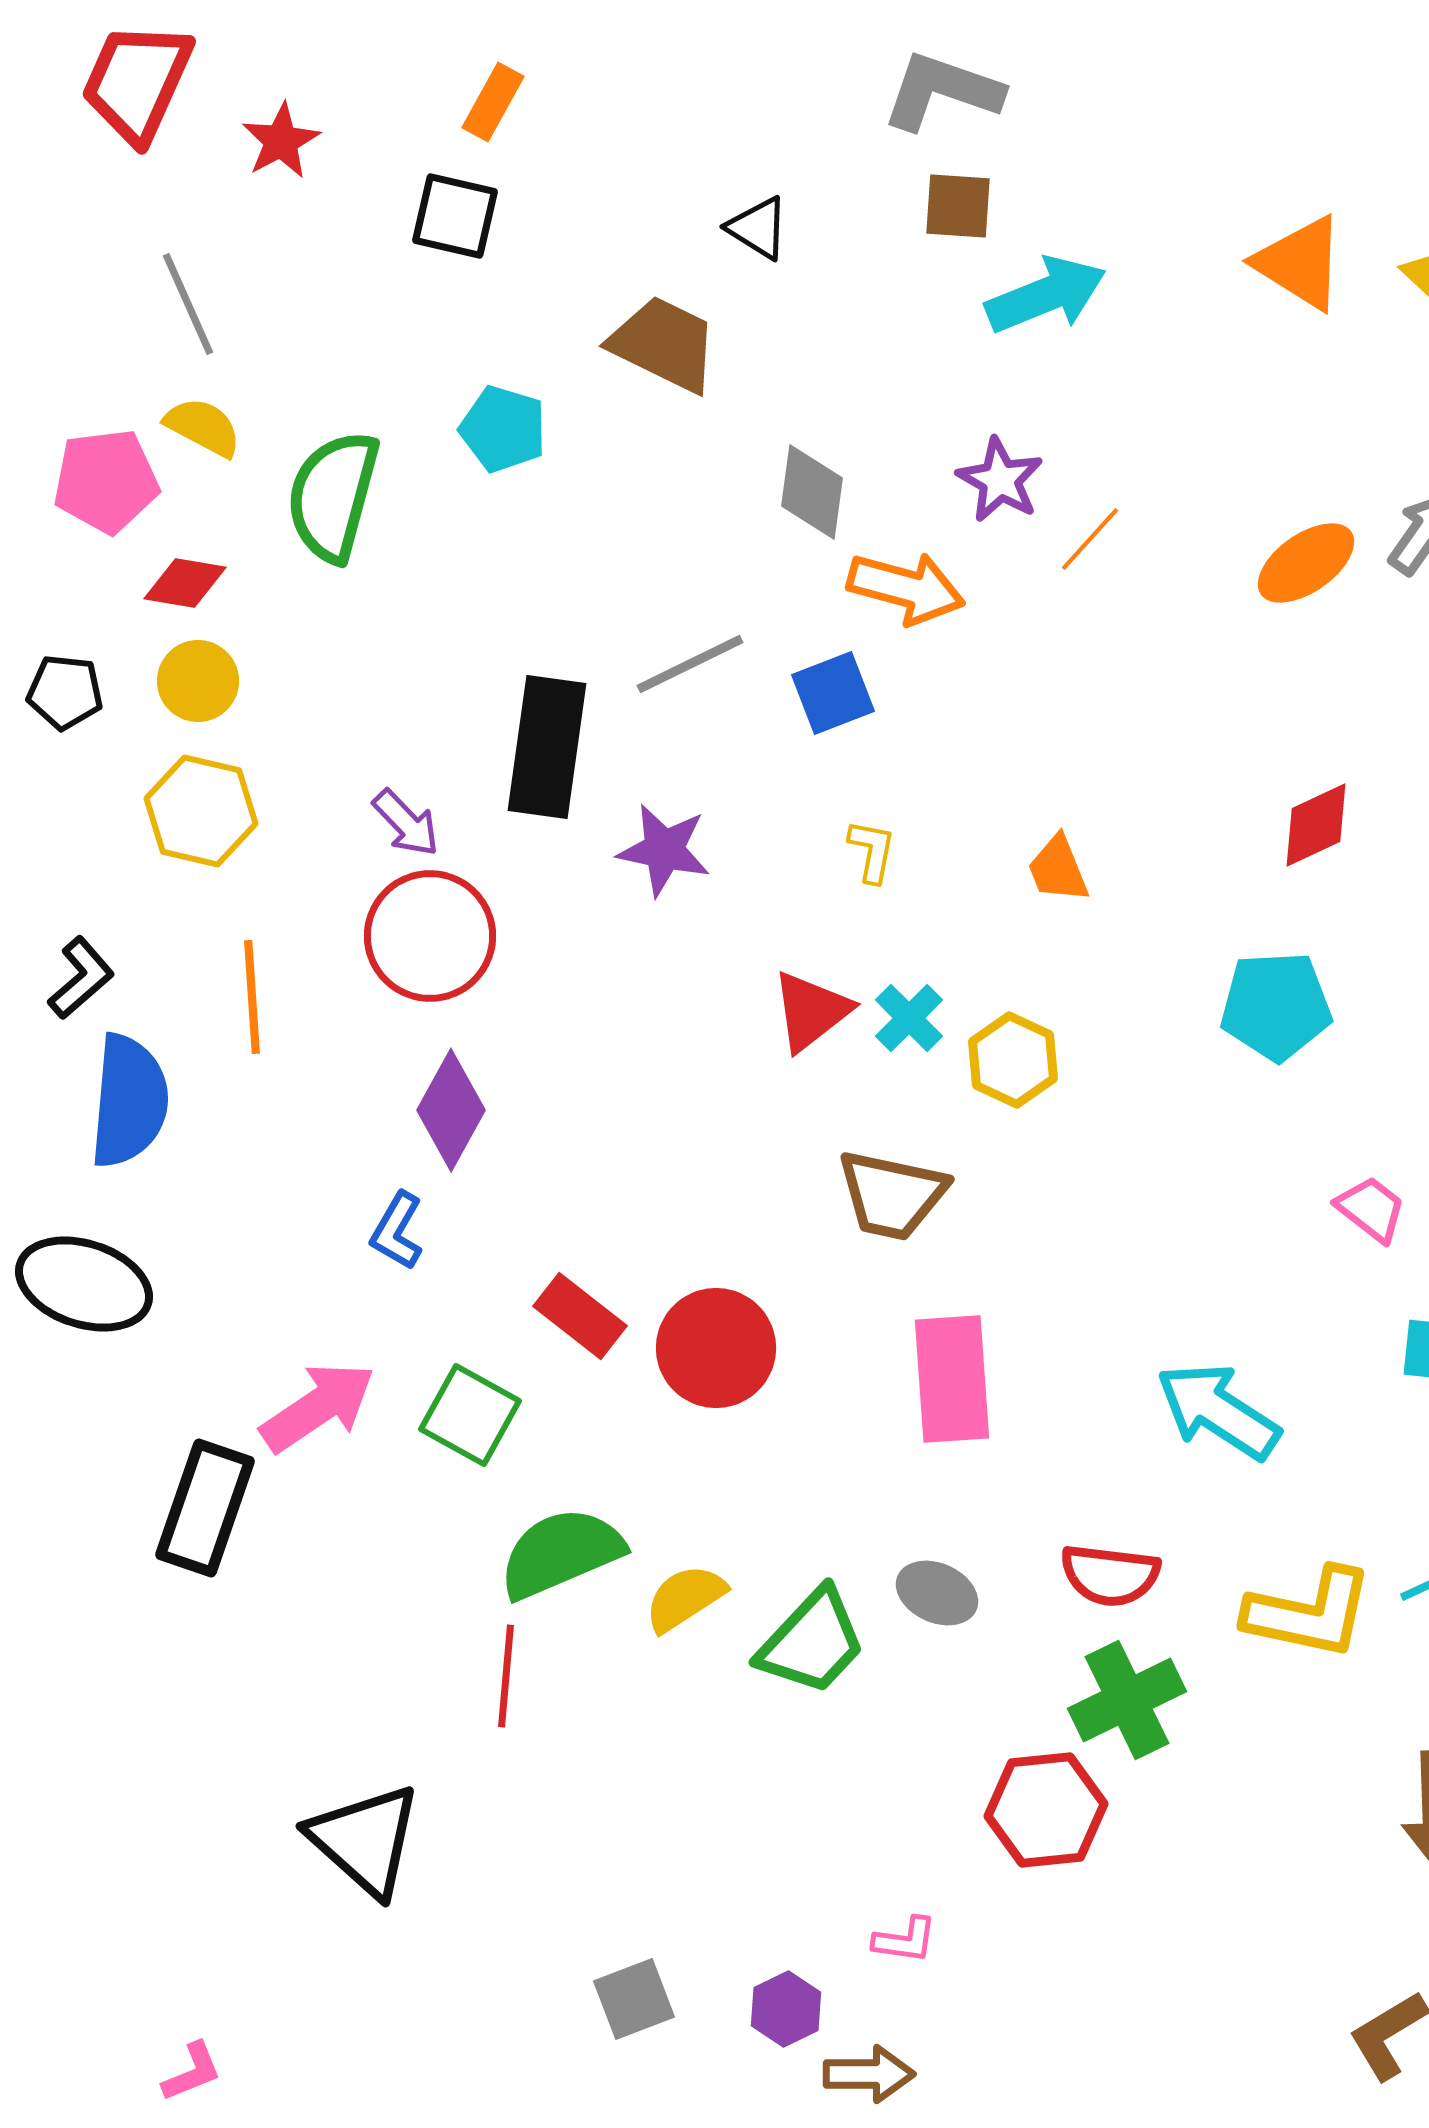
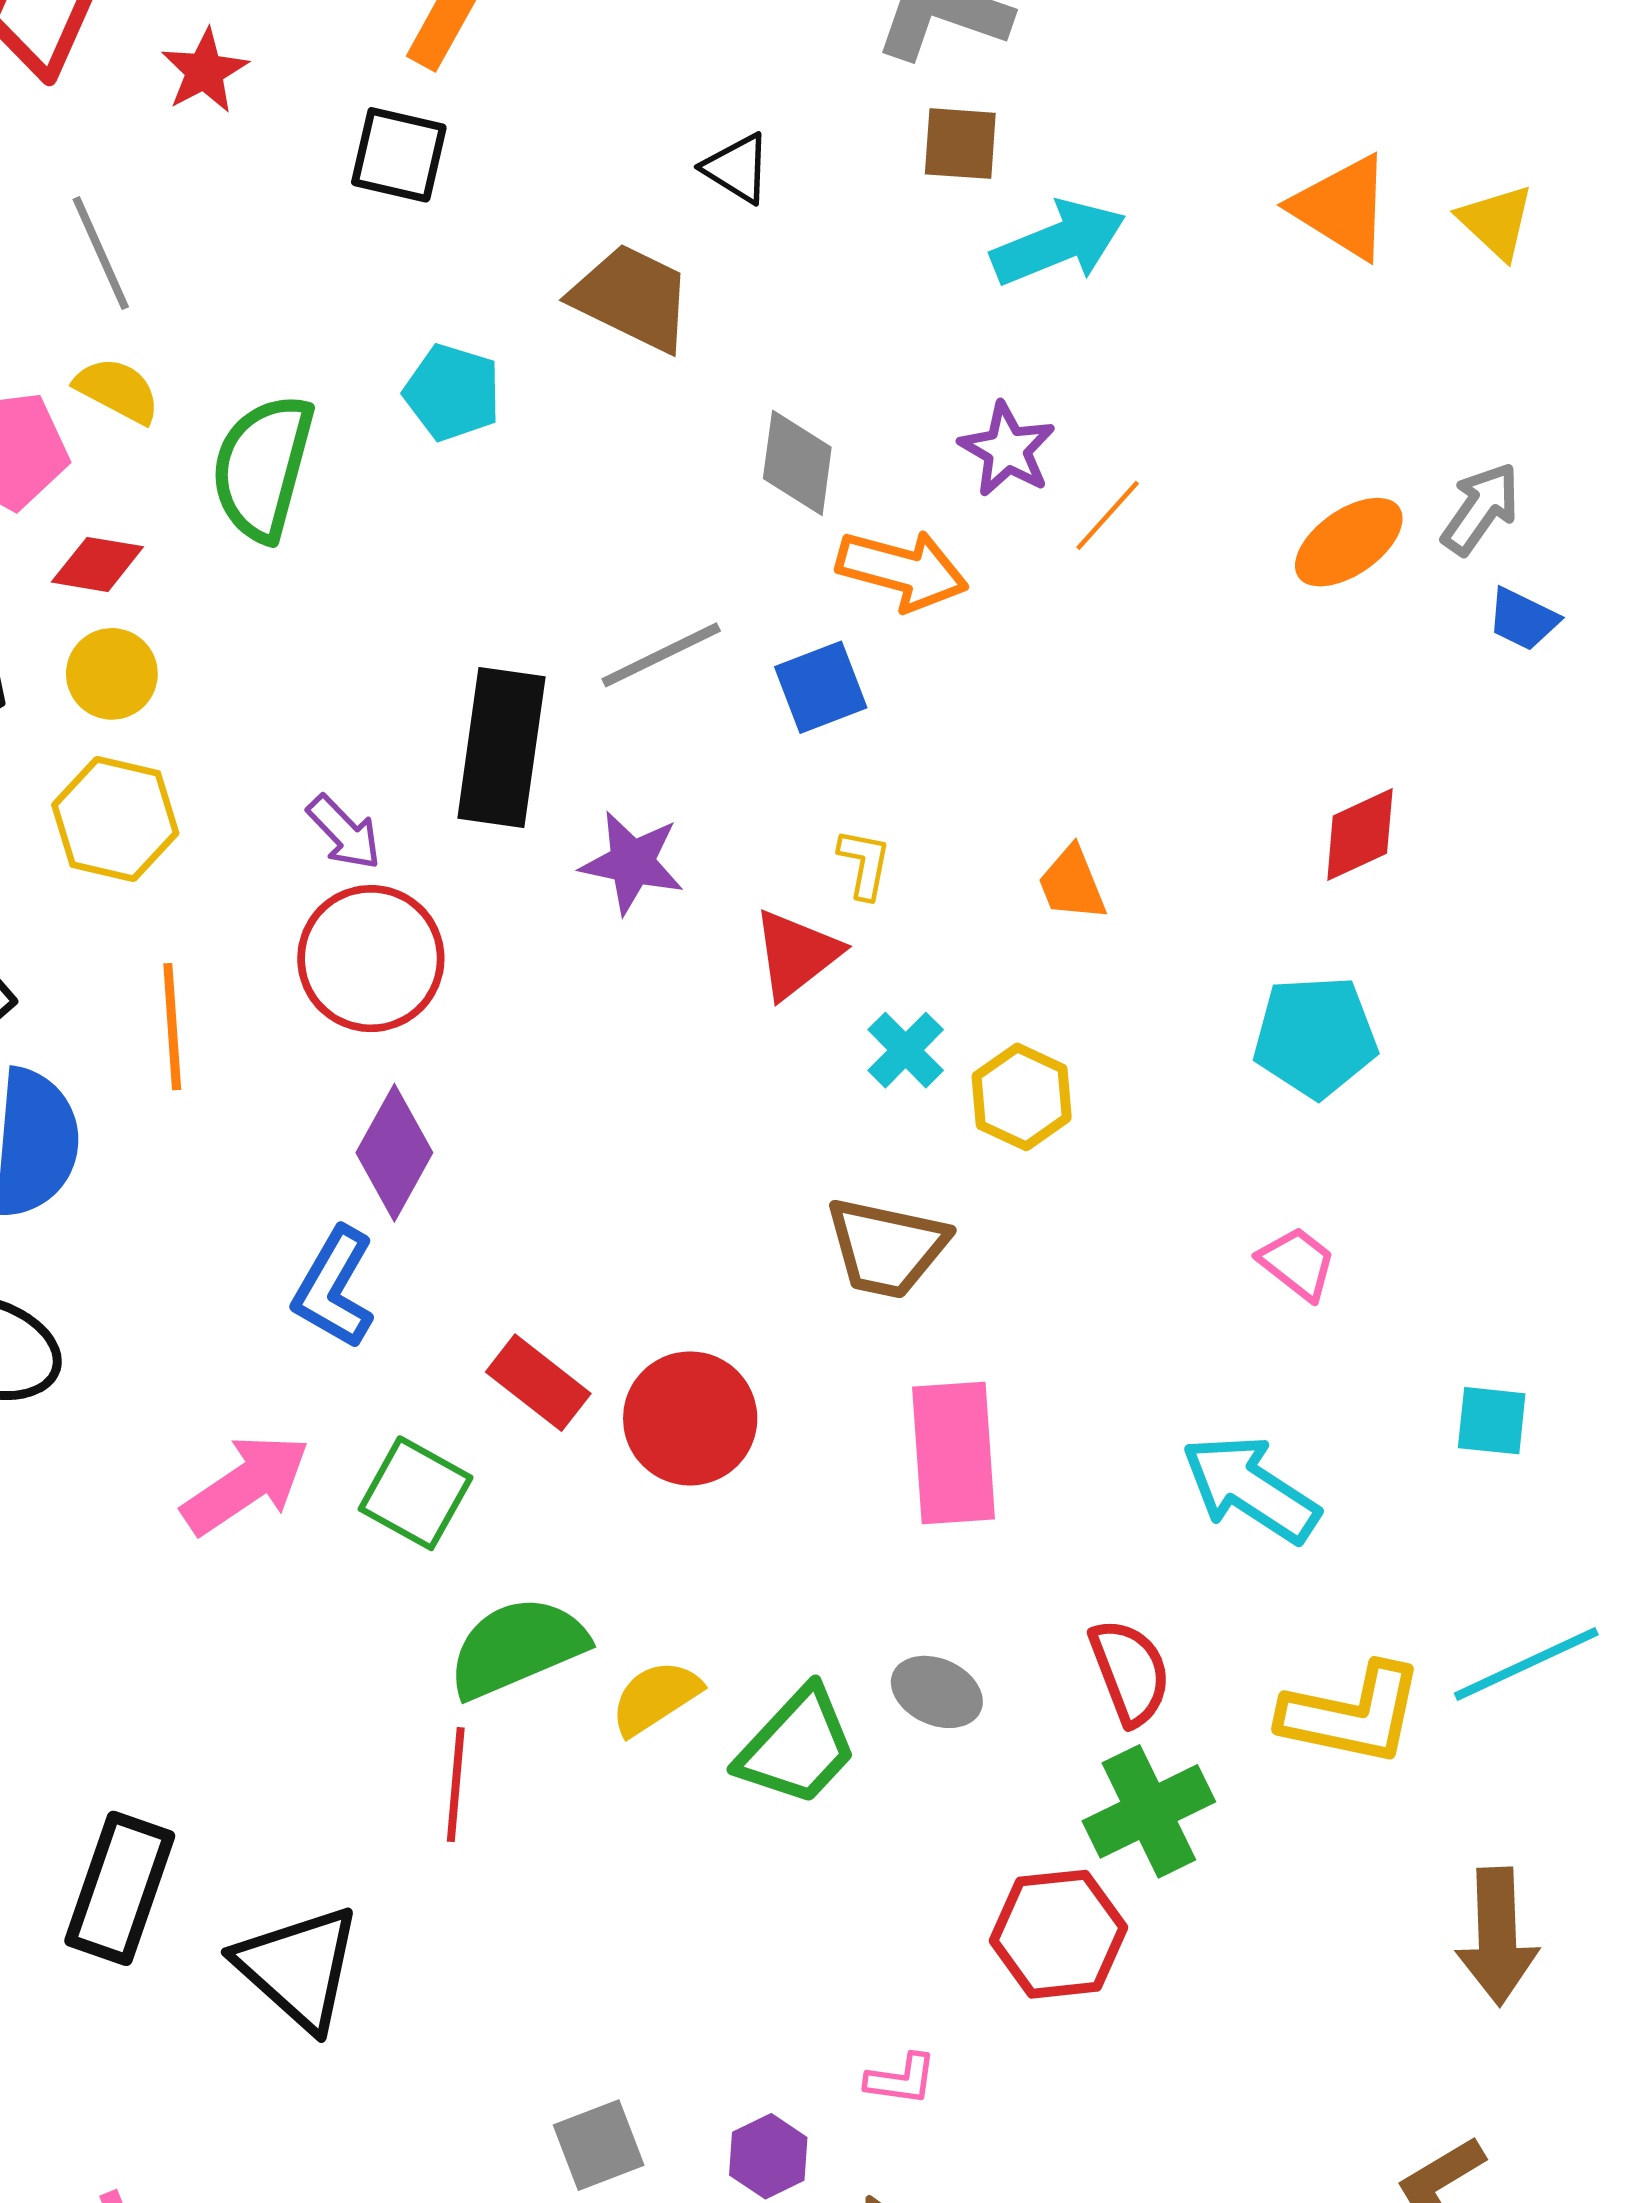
red triangle: (811, 1011) -> (796, 954), moved
pink trapezoid: (1371, 1209) -> (1297, 1263), moved
blue L-shape: (397, 1231) -> (334, 1288), size x1.4
black rectangle: (205, 1508) -> (120, 1888), moved
red semicircle: (1110, 1575) -> (1130, 1672), turned -118

